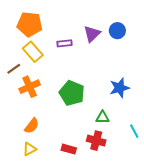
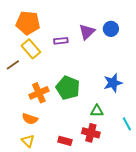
orange cross: (30, 87) -> (39, 93), moved
orange semicircle: (32, 126) -> (30, 119), turned 70
yellow triangle: (30, 149) -> (28, 141), turned -48

